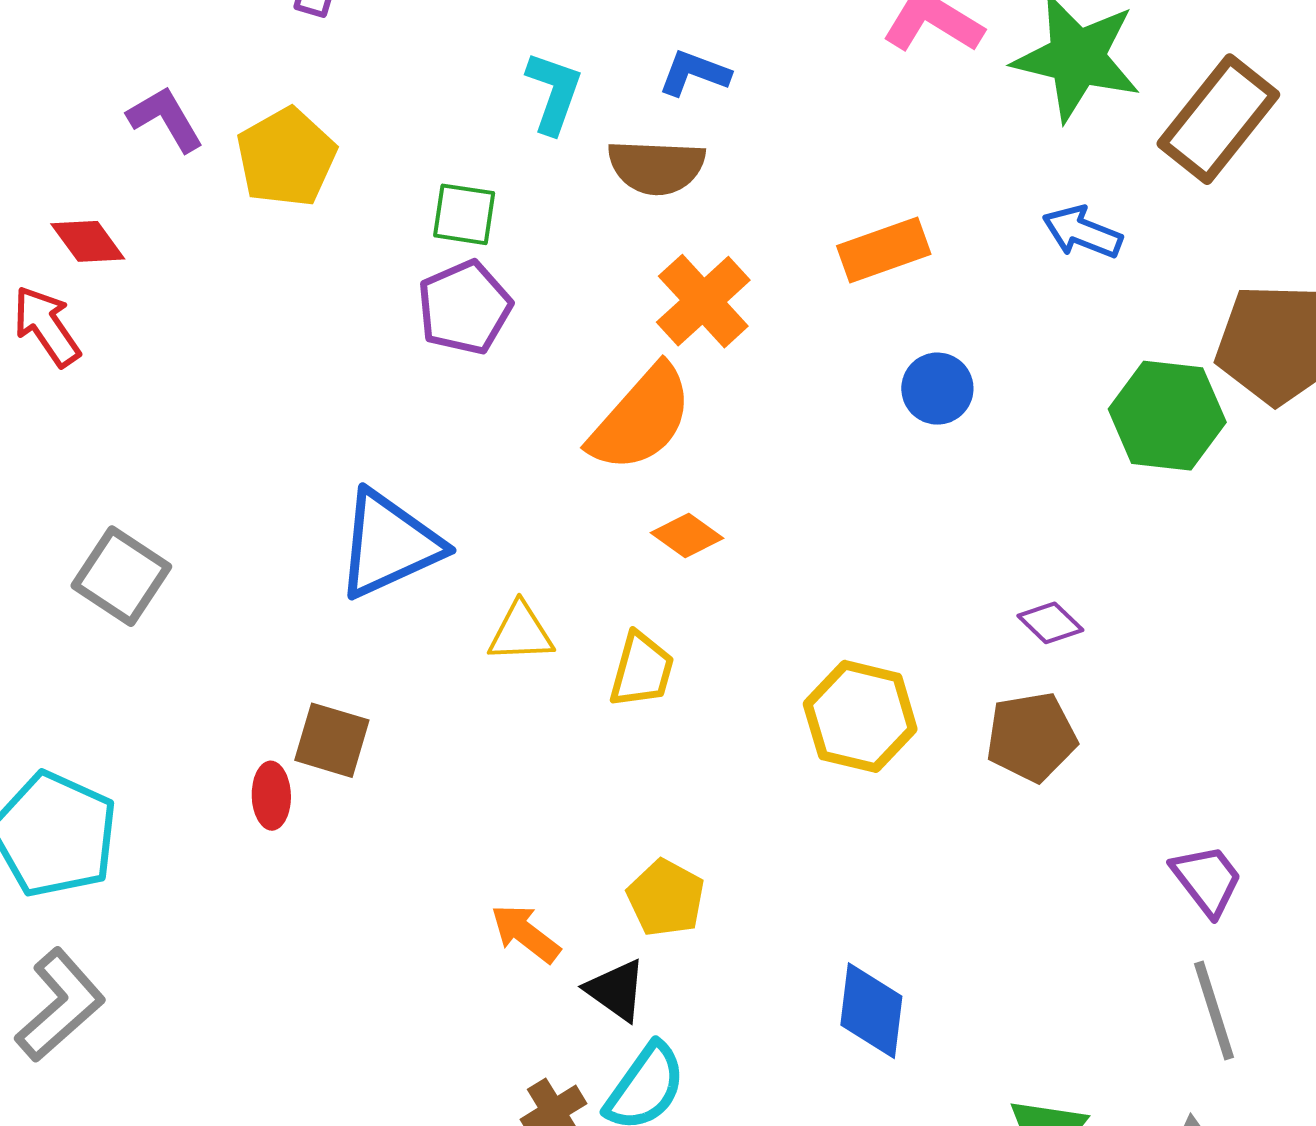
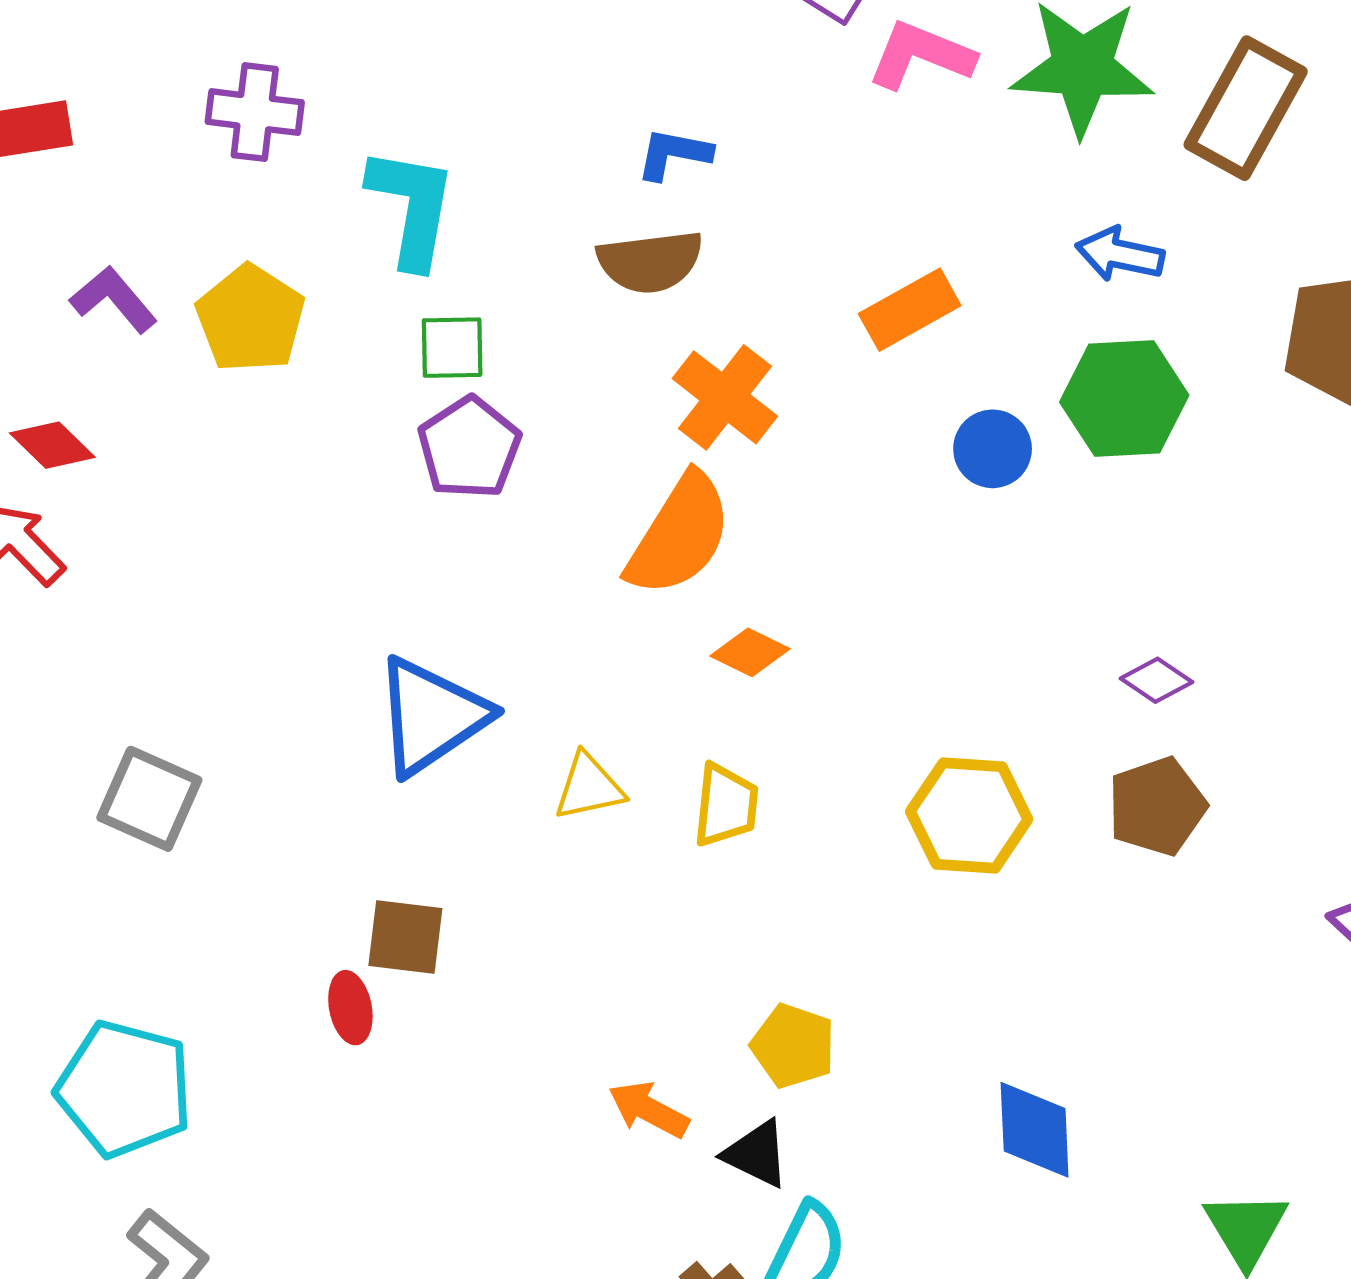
cyan L-shape: (554, 93) -> (412, 207), moved, size x1.4
green hexagon: (1167, 416) -> (1124, 399), moved

